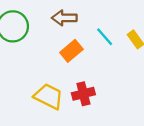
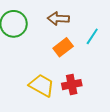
cyan line: (105, 37) -> (92, 36), turned 72

